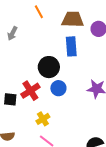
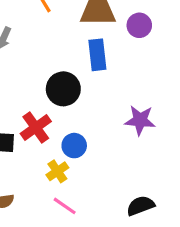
blue circle: (58, 88) -> (74, 146), moved

